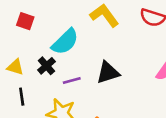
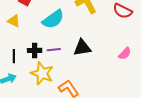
black cross: (47, 66) -> (35, 50), moved, turned 32
yellow triangle: (15, 67) -> (14, 21), moved

